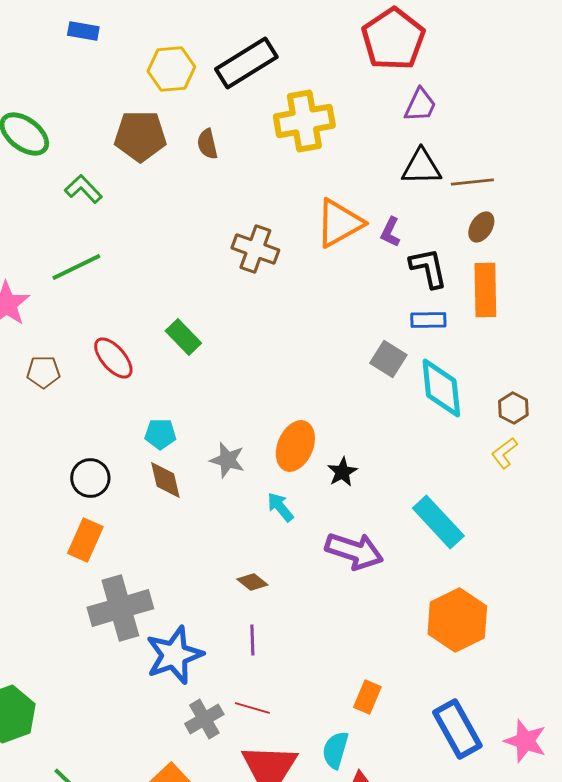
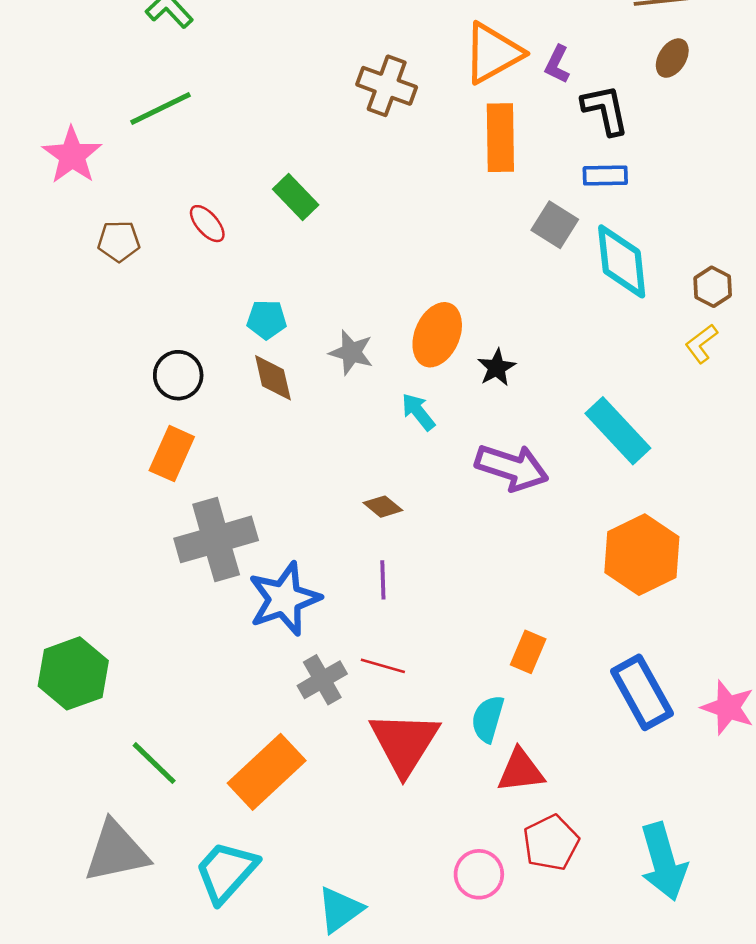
orange rectangle: (485, 290) -> (500, 138), moved
red ellipse: (113, 358) -> (207, 224), size x0.7

